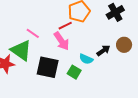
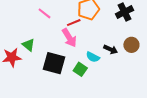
pink line: (33, 33) -> (45, 13), moved
green triangle: (21, 50) -> (28, 45), size x0.6
black arrow: (103, 51) -> (111, 49), turned 56

